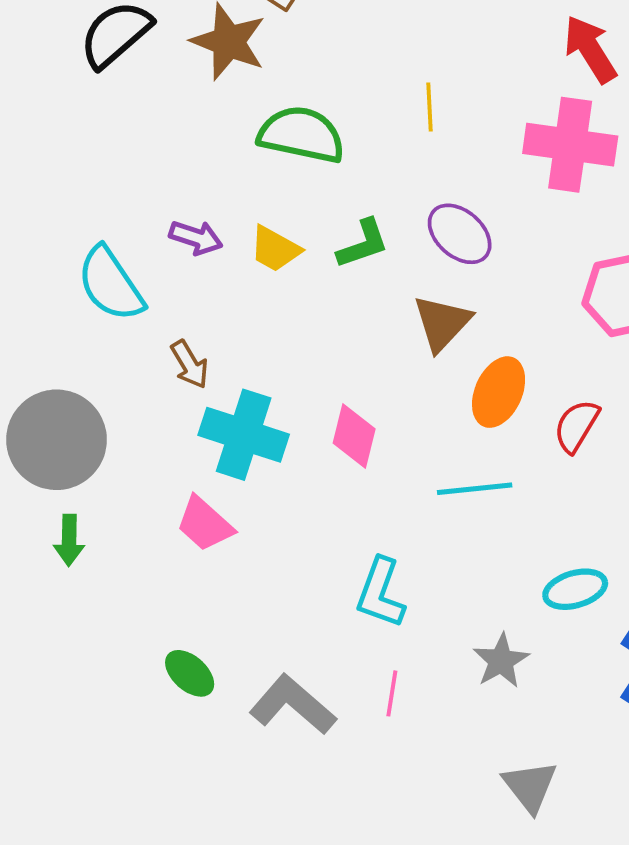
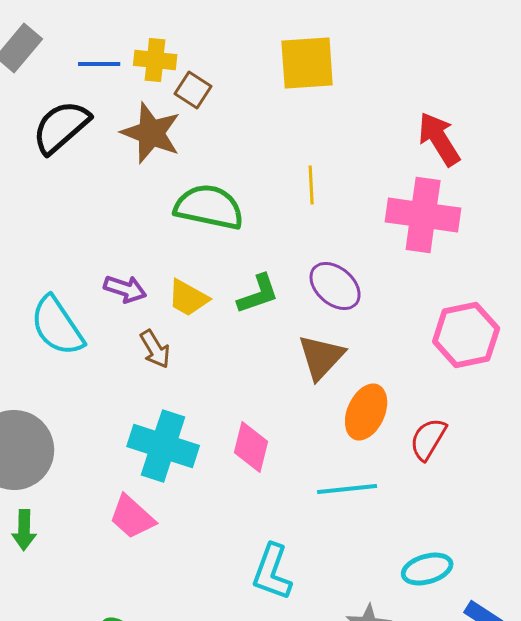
brown arrow: (190, 364) -> (155, 349), moved

